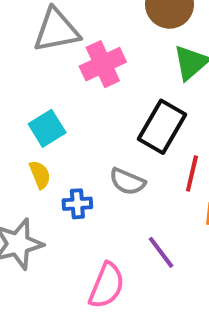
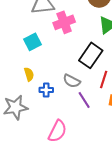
cyan square: (47, 128) -> (32, 42), moved
purple line: (161, 252) -> (84, 100), moved

